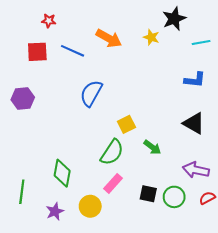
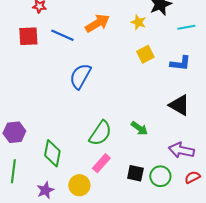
orange arrow: (109, 38) -> (97, 23), turned -60
purple hexagon: (23, 98) -> (14, 132), moved
yellow square: (126, 124) -> (145, 54), moved

